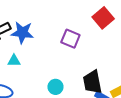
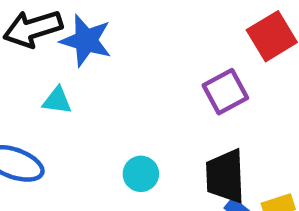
purple square: (70, 39) -> (225, 92), moved, turned 30

